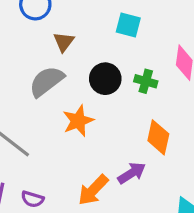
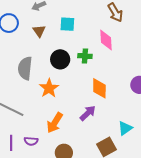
brown triangle: (64, 42) -> (39, 31), moved
gray semicircle: (47, 81) -> (25, 68), turned -35
orange arrow: (93, 190) -> (55, 123), moved

